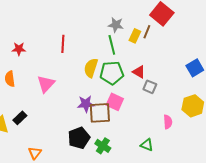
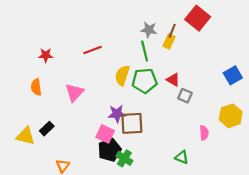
brown line: (147, 32) -> (172, 31), moved
red line: (63, 44) -> (92, 50), turned 66
pink square: (115, 102) -> (105, 134), moved
green cross: (103, 146) -> (124, 158), moved

